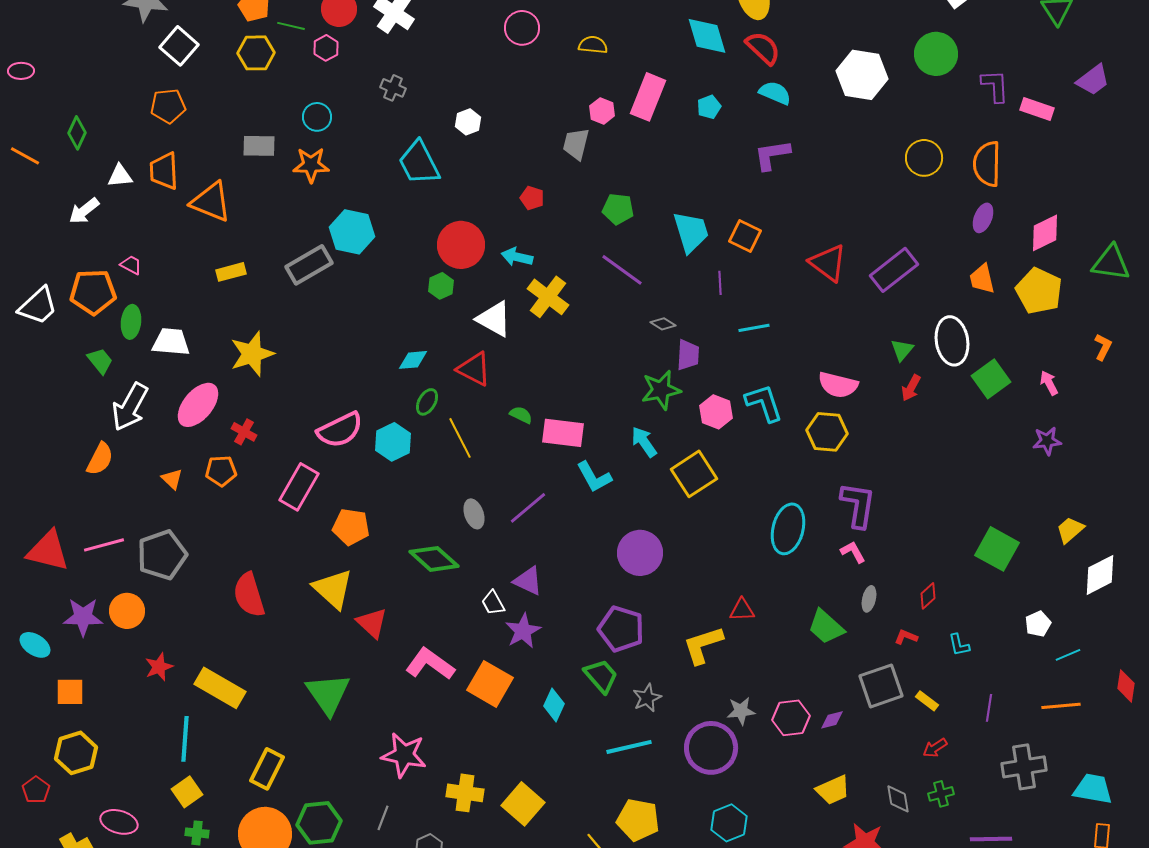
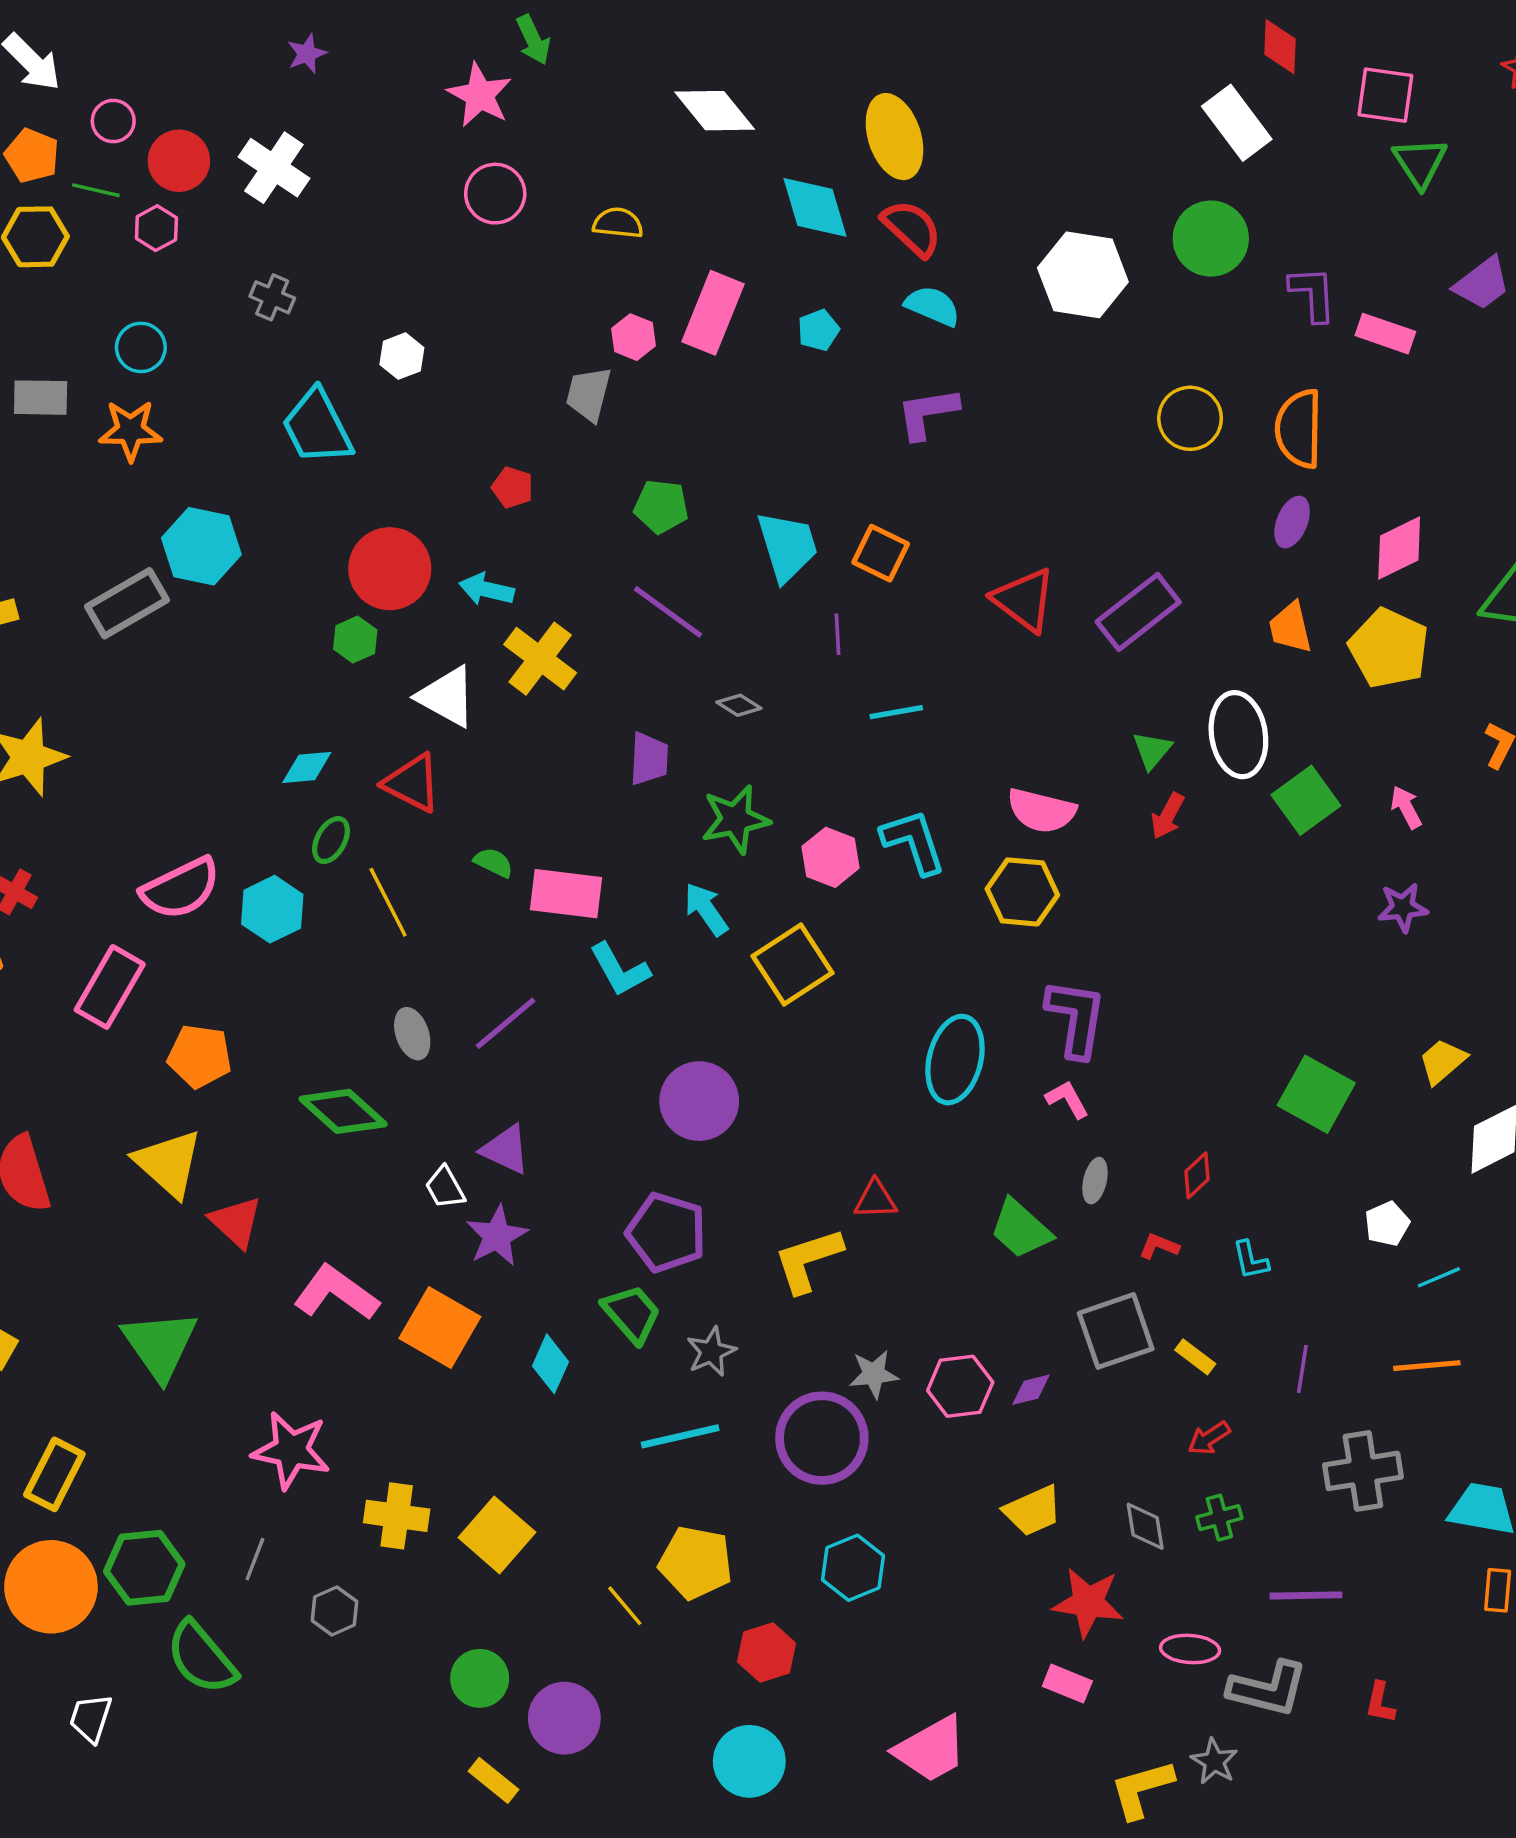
purple trapezoid: (688, 355) -> (649, 759), moved

